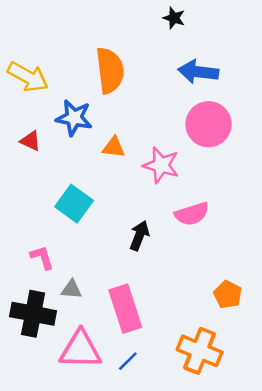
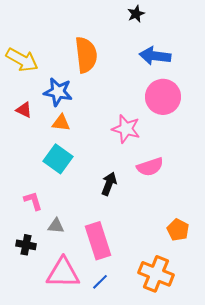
black star: (174, 18) -> (136, 14), turned 30
orange triangle: (114, 147) -> (61, 123), moved
black cross: (33, 314) -> (26, 245), size x0.6

